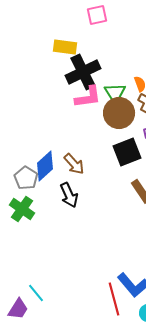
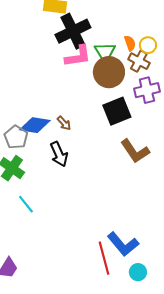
brown arrow: (74, 164) -> (64, 123), size x0.7
blue diamond: (45, 166) -> (35, 125), turned 52
cyan line: (36, 293) -> (26, 204), moved

